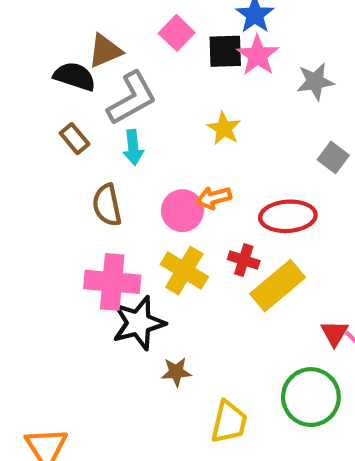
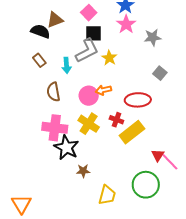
black square: (225, 51) -> (93, 33), moved
gray L-shape: (132, 98) -> (87, 51), moved
black star: (139, 323) -> (66, 147), turned -30

